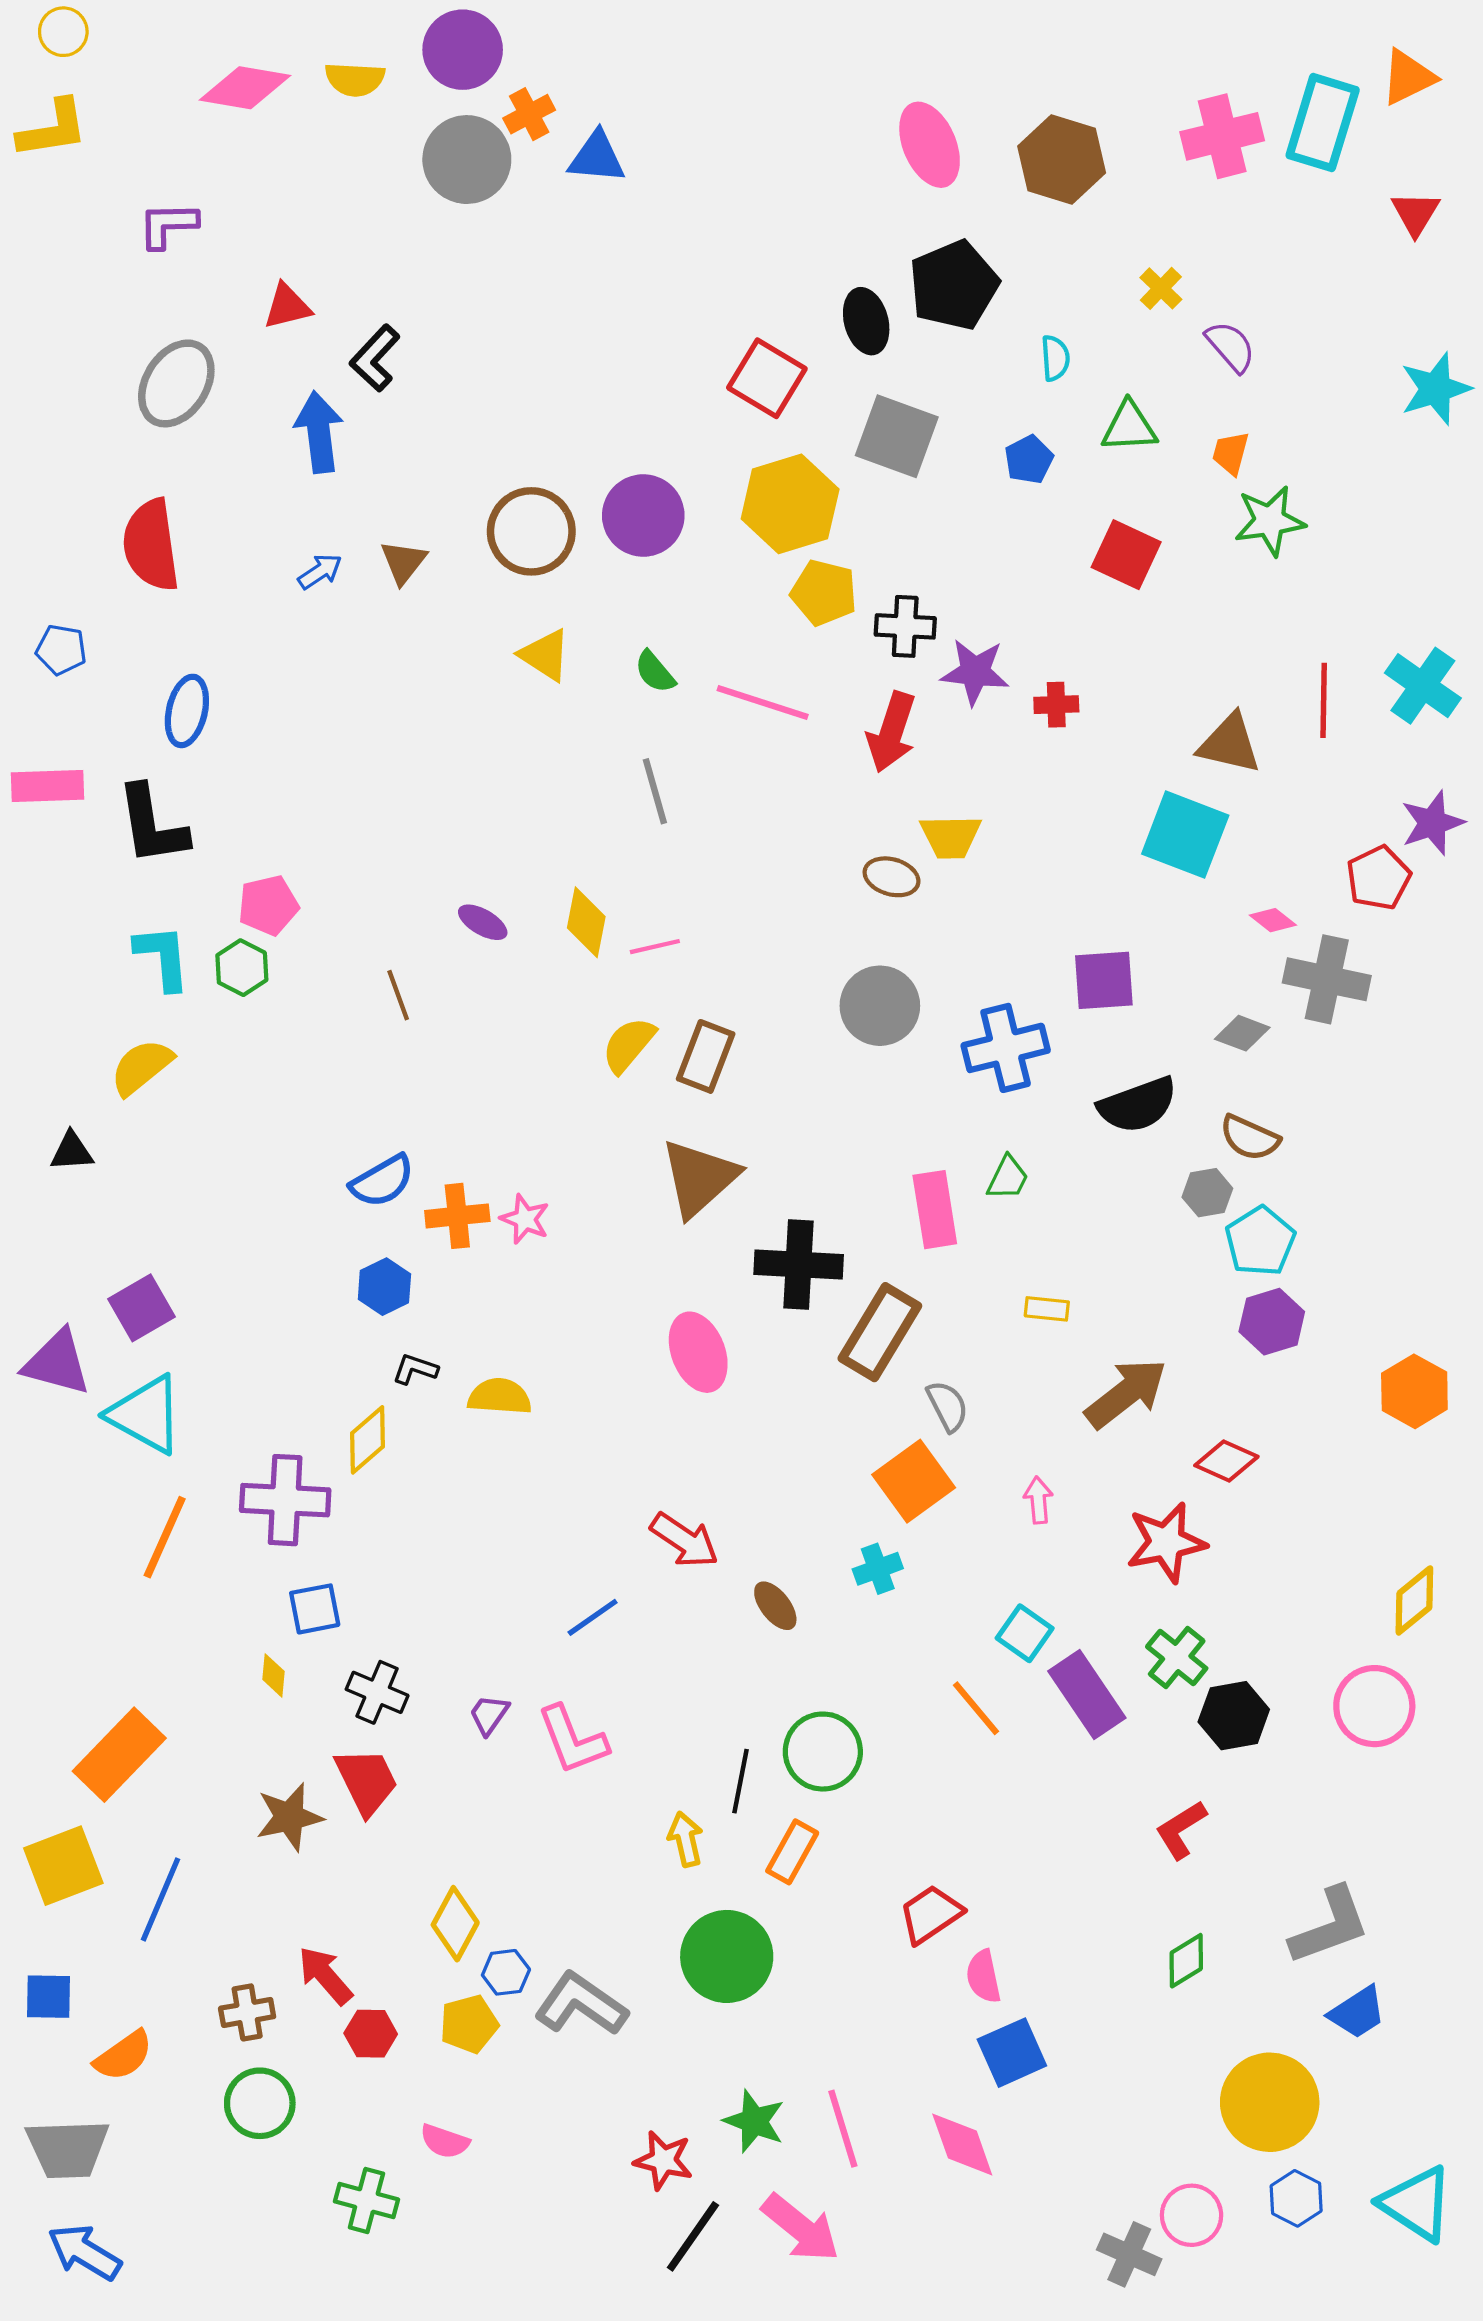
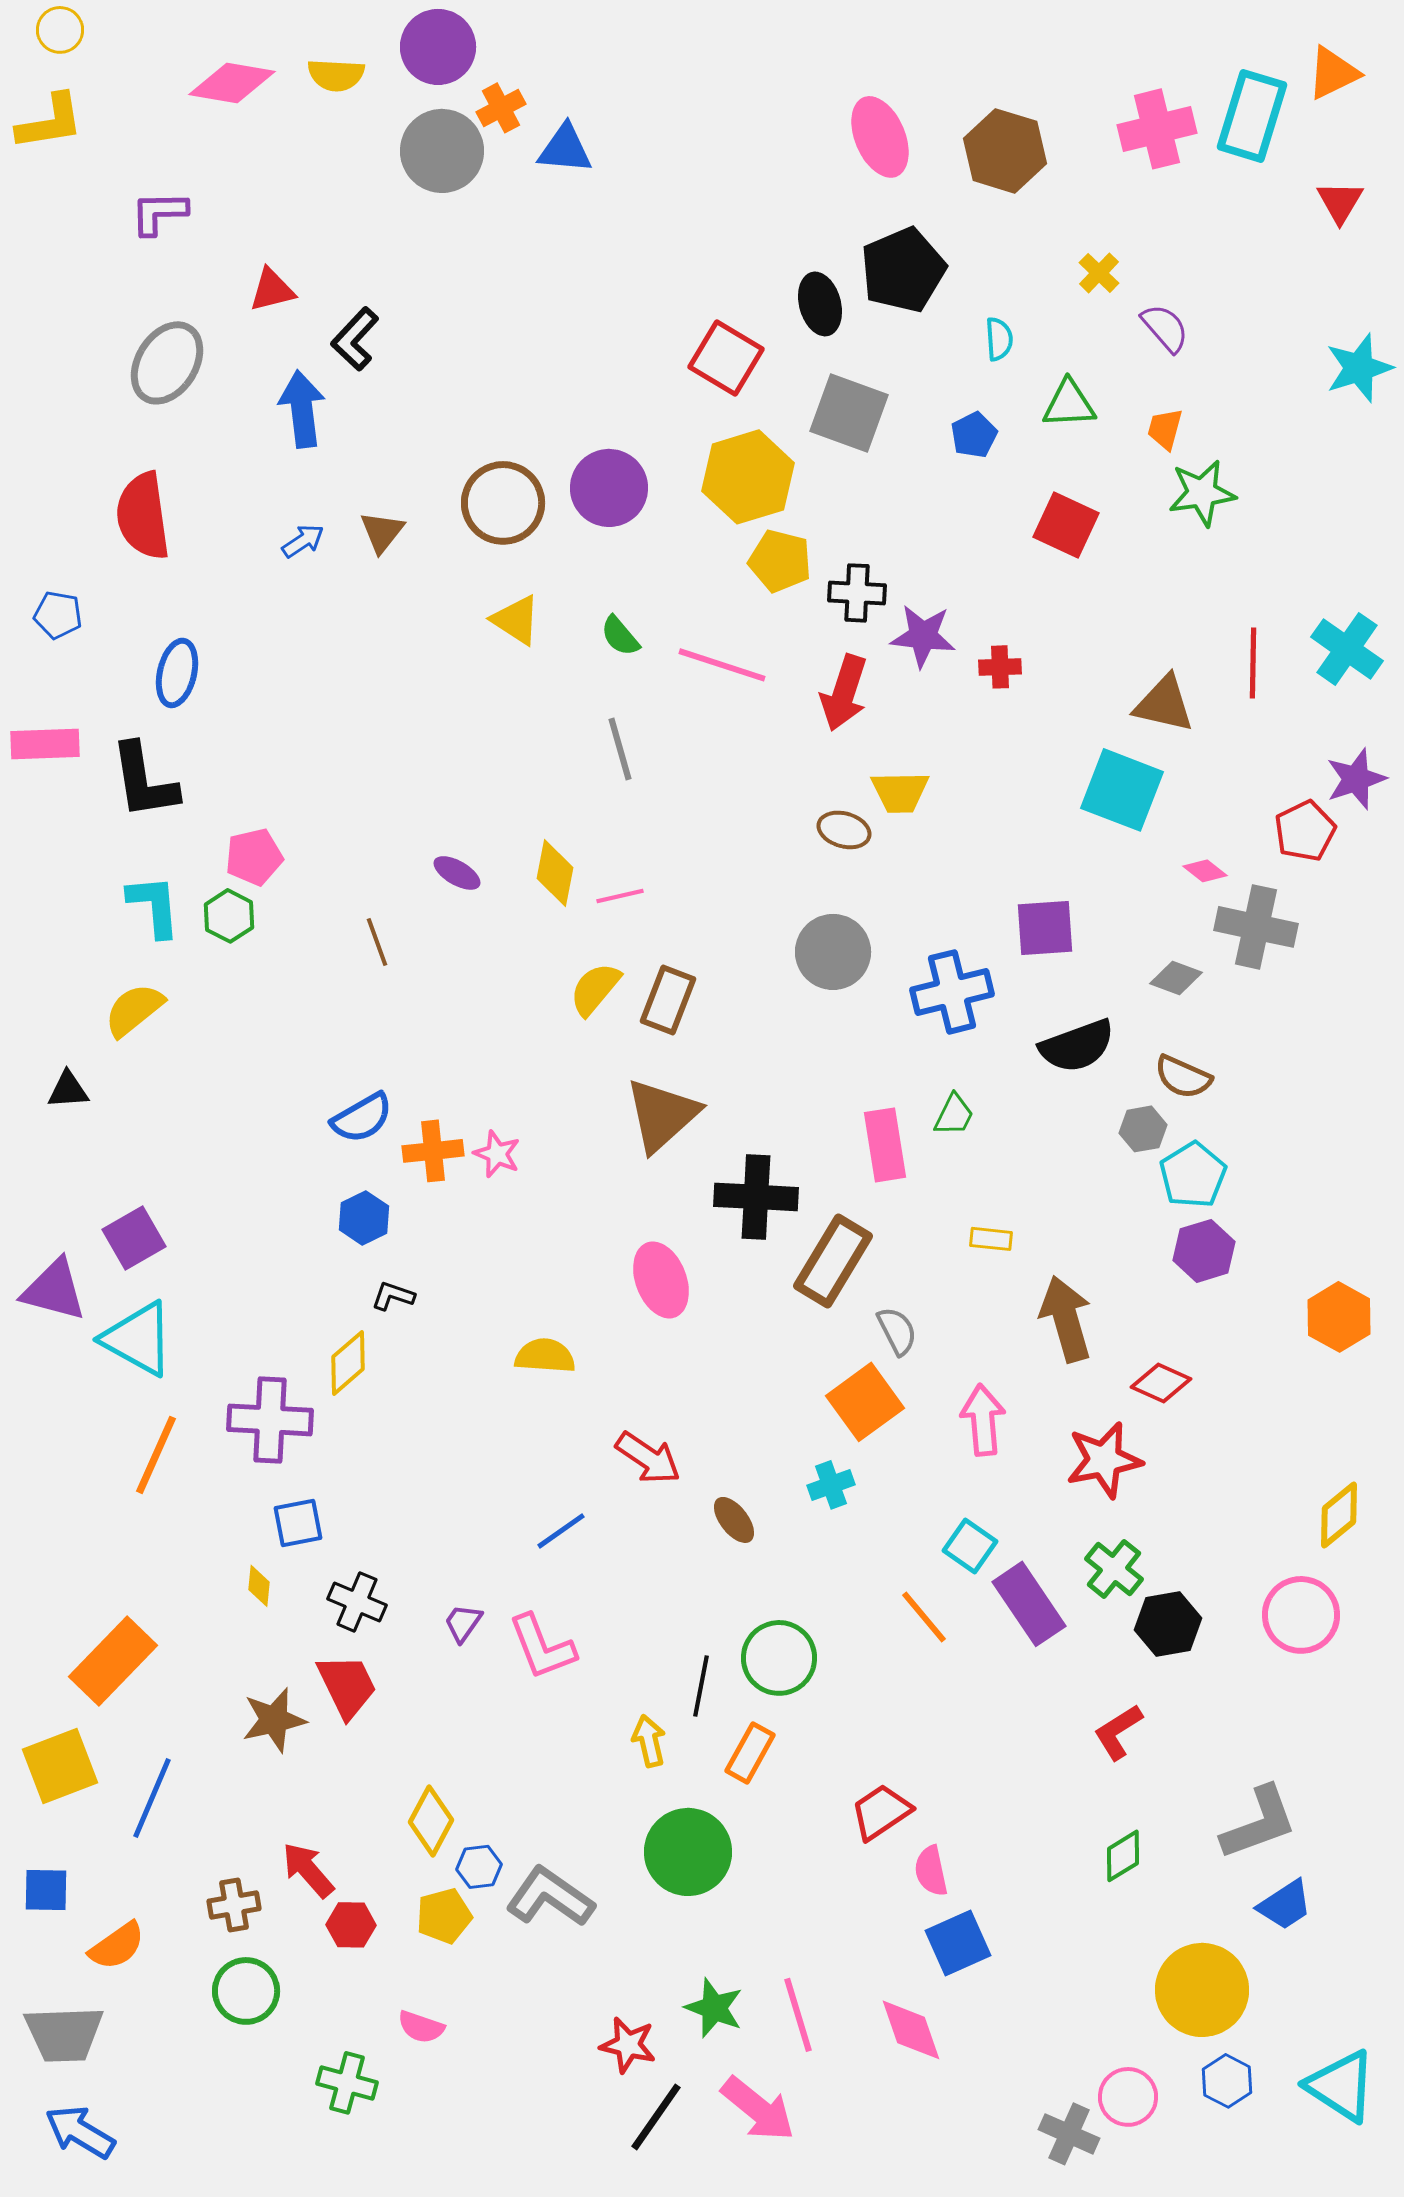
brown arrow: (1126, 1393) -> (1066, 1319), turned -68
yellow semicircle: (500, 1397) -> (545, 1356), moved
pink arrow: (1038, 1500) -> (983, 1420), size x1.6

